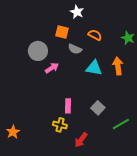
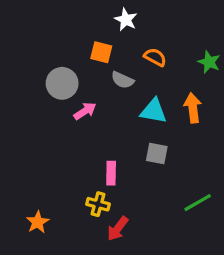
gray square: (98, 108) -> (157, 154), moved, turned -32
orange star: (13, 132) -> (38, 222), moved
red arrow: (81, 140) -> (118, 229), moved

